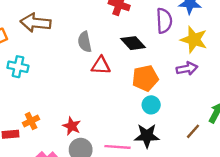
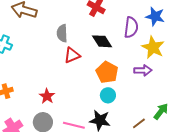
red triangle: (101, 65) -> (72, 55), turned -36
orange pentagon: (145, 78) -> (107, 72), turned 30
red star: (72, 126) -> (47, 96), moved

